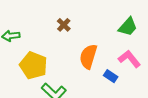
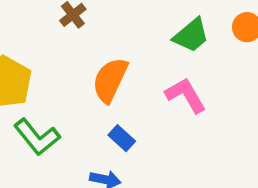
blue rectangle: (111, 76) -> (122, 138), moved

